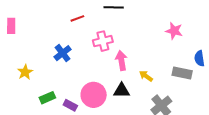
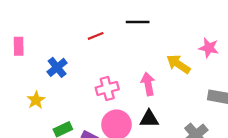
pink cross: (103, 41) -> (107, 88), moved
blue cross: (63, 53) -> (57, 67), moved
yellow arrow: (146, 76) -> (178, 64), moved, size x1.5

